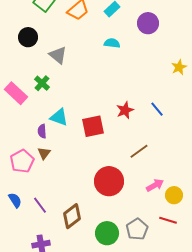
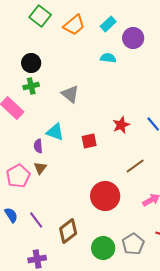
purple circle: (148, 23) -> (133, 38), moved
black circle: (28, 37) -> (31, 63), moved
gray triangle: (58, 55) -> (70, 94), moved
green cross: (42, 83) -> (31, 86), moved, turned 35
red square: (93, 126) -> (89, 141), size x0.7

